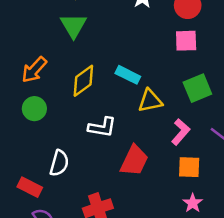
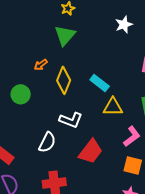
orange arrow: (34, 70) -> (41, 65), moved, size x0.6
yellow diamond: (83, 81) -> (64, 80), turned -44
white semicircle: (59, 163) -> (47, 142), moved

